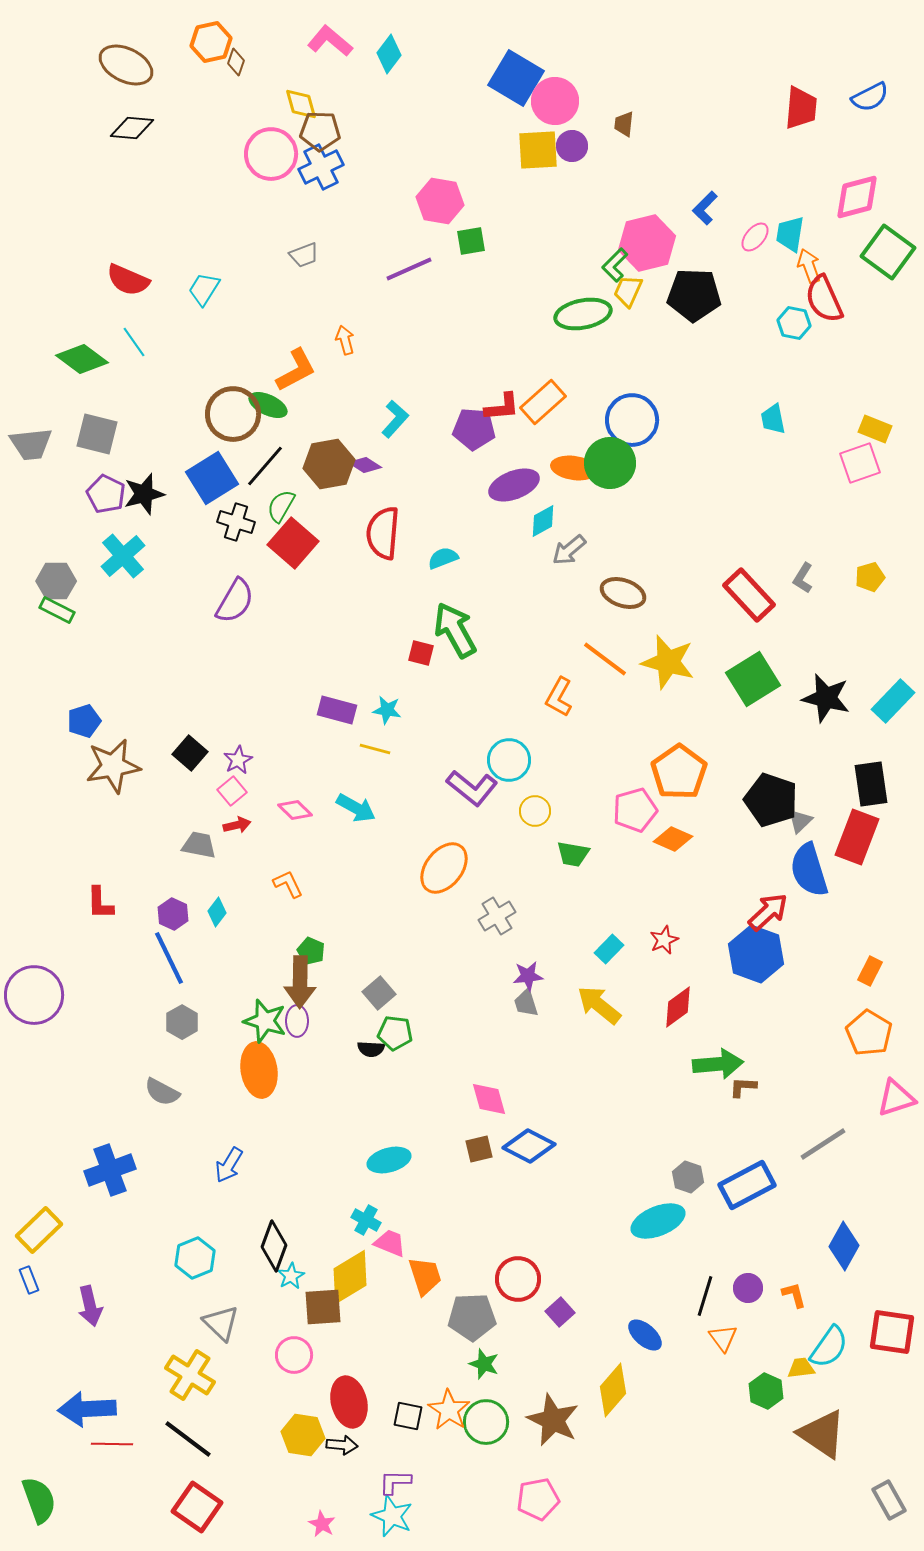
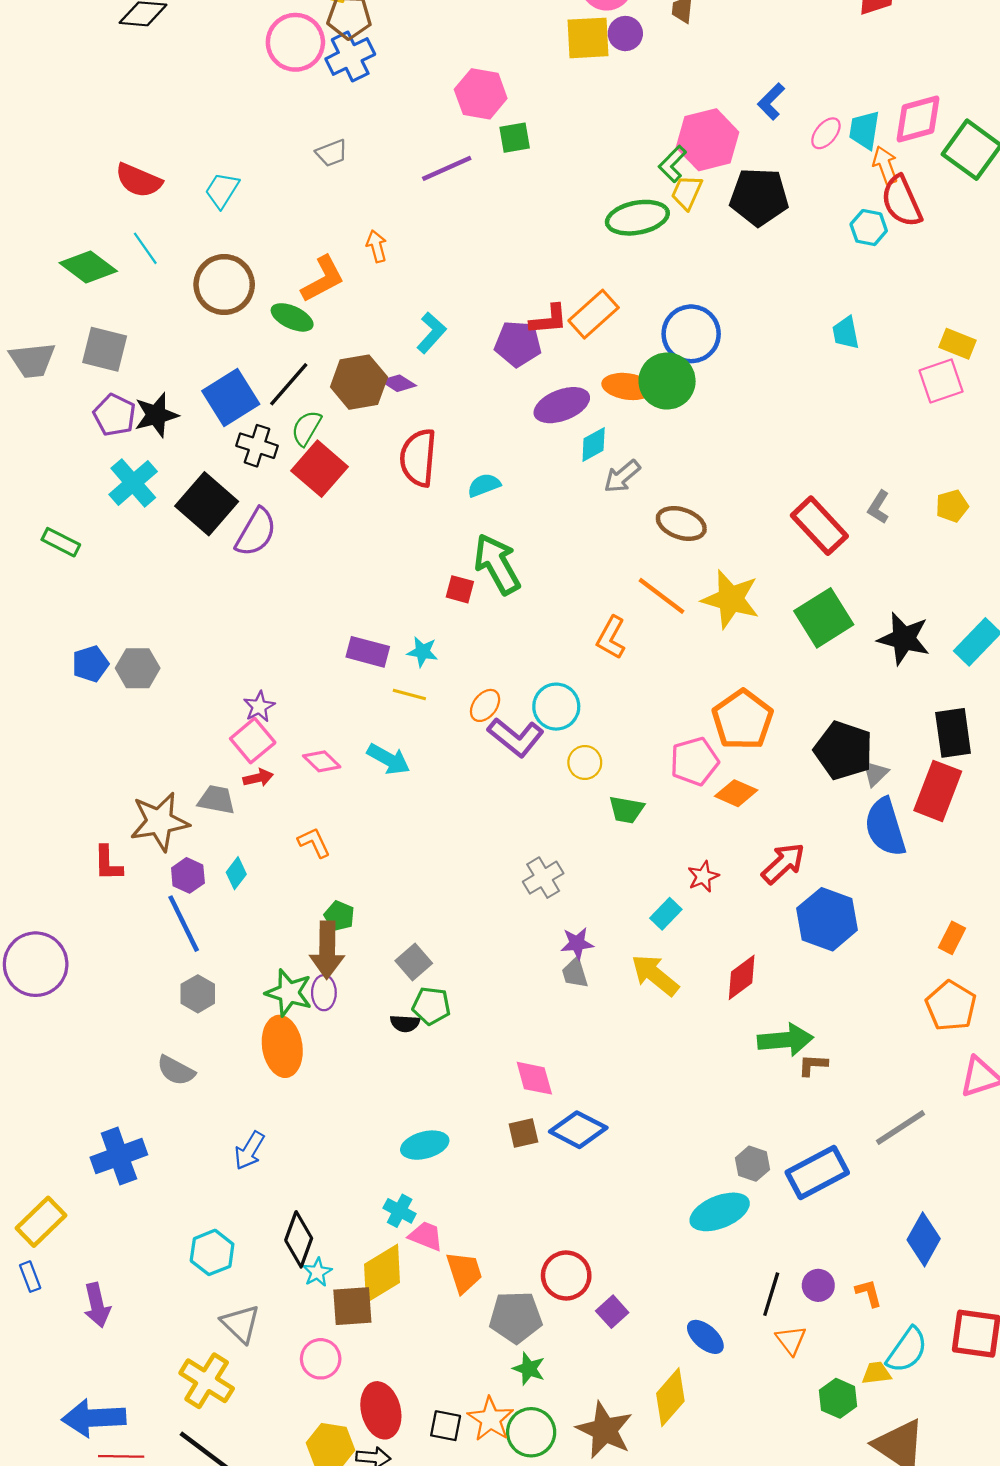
pink diamond: (857, 197) -> (918, 119), moved
brown circle: (233, 414) -> (224, 285), moved
gray hexagon: (56, 581) -> (138, 668), moved
black square: (190, 753) -> (207, 504), moved, size x1.6
brown star: (113, 766) -> (159, 822), moved
pink square: (232, 791) -> (253, 741), size x1.4
orange ellipse: (444, 868) -> (485, 705), moved, size x0.6
red arrow: (768, 912) -> (783, 863), moved
red star: (664, 940) -> (703, 876), moved

